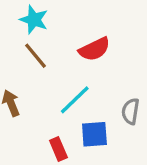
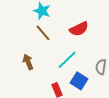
blue square: (94, 134) -> (79, 81), turned 36

